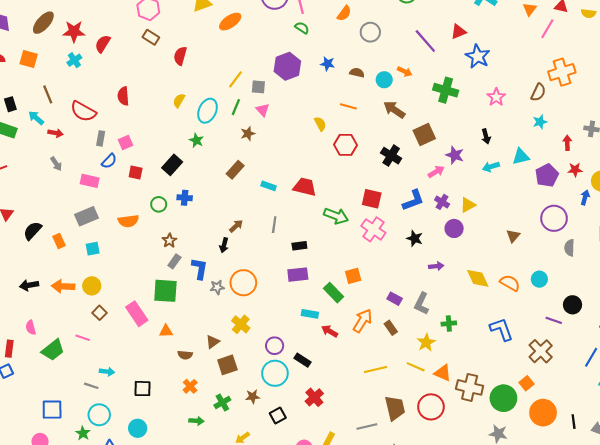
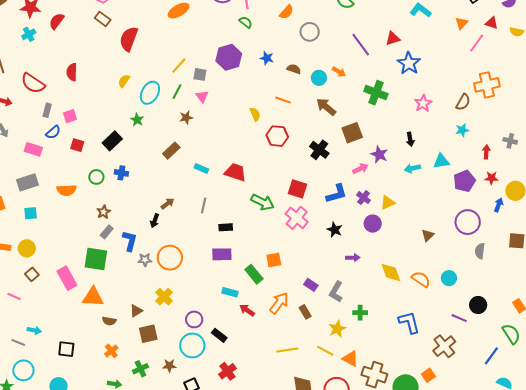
red semicircle: (180, 56) -> (129, 39), size x1.4
orange triangle: (166, 331) -> (93, 297), size x1.6

